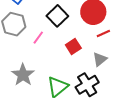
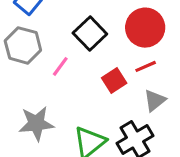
red line: (103, 33) -> (146, 66), moved
gray star: (23, 75) -> (36, 124), turned 30

